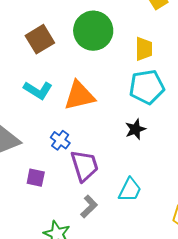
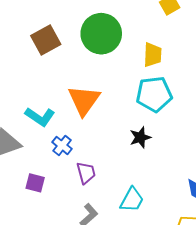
cyan L-shape: (38, 90) -> (40, 117), moved
orange triangle: (79, 96) -> (84, 100), turned -44
purple trapezoid: (84, 166) -> (86, 173), size x0.7

